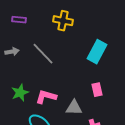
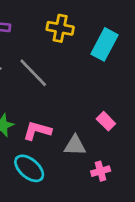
cyan rectangle: (97, 52) -> (105, 44), moved
pink rectangle: (97, 90) -> (106, 121), turned -32

